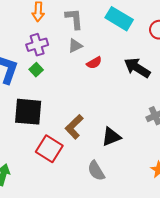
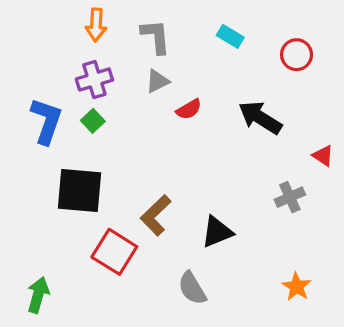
cyan rectangle: (119, 19) -> (230, 36), size x0.6

